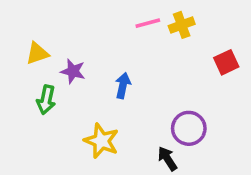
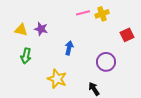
yellow triangle: (37, 53) -> (21, 30), turned 32
purple star: (73, 71) -> (41, 29), moved
purple circle: (189, 128) -> (106, 62), moved

